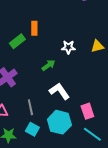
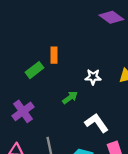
white L-shape: (59, 91) -> (96, 123), moved

